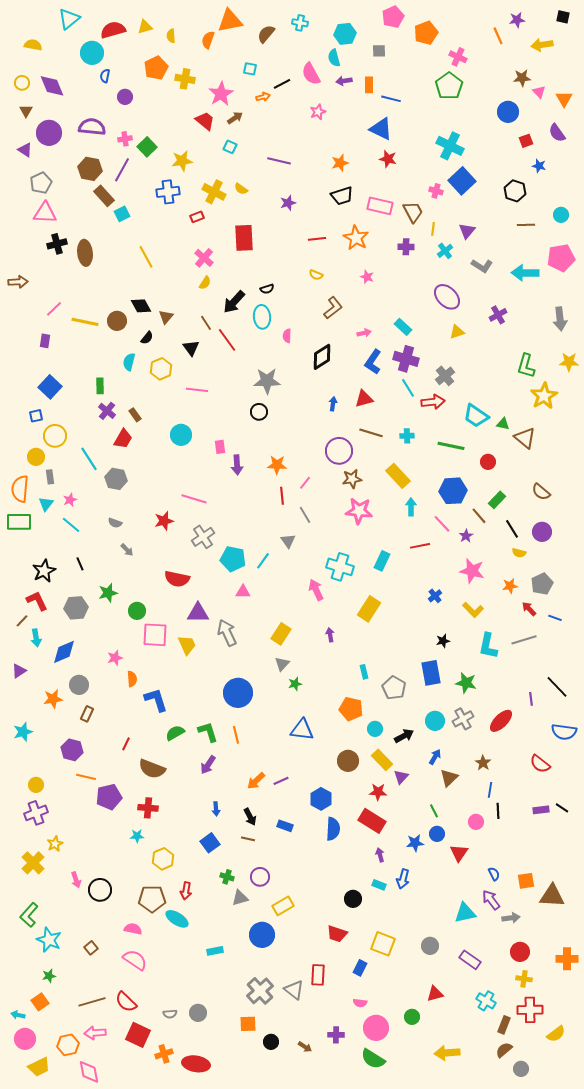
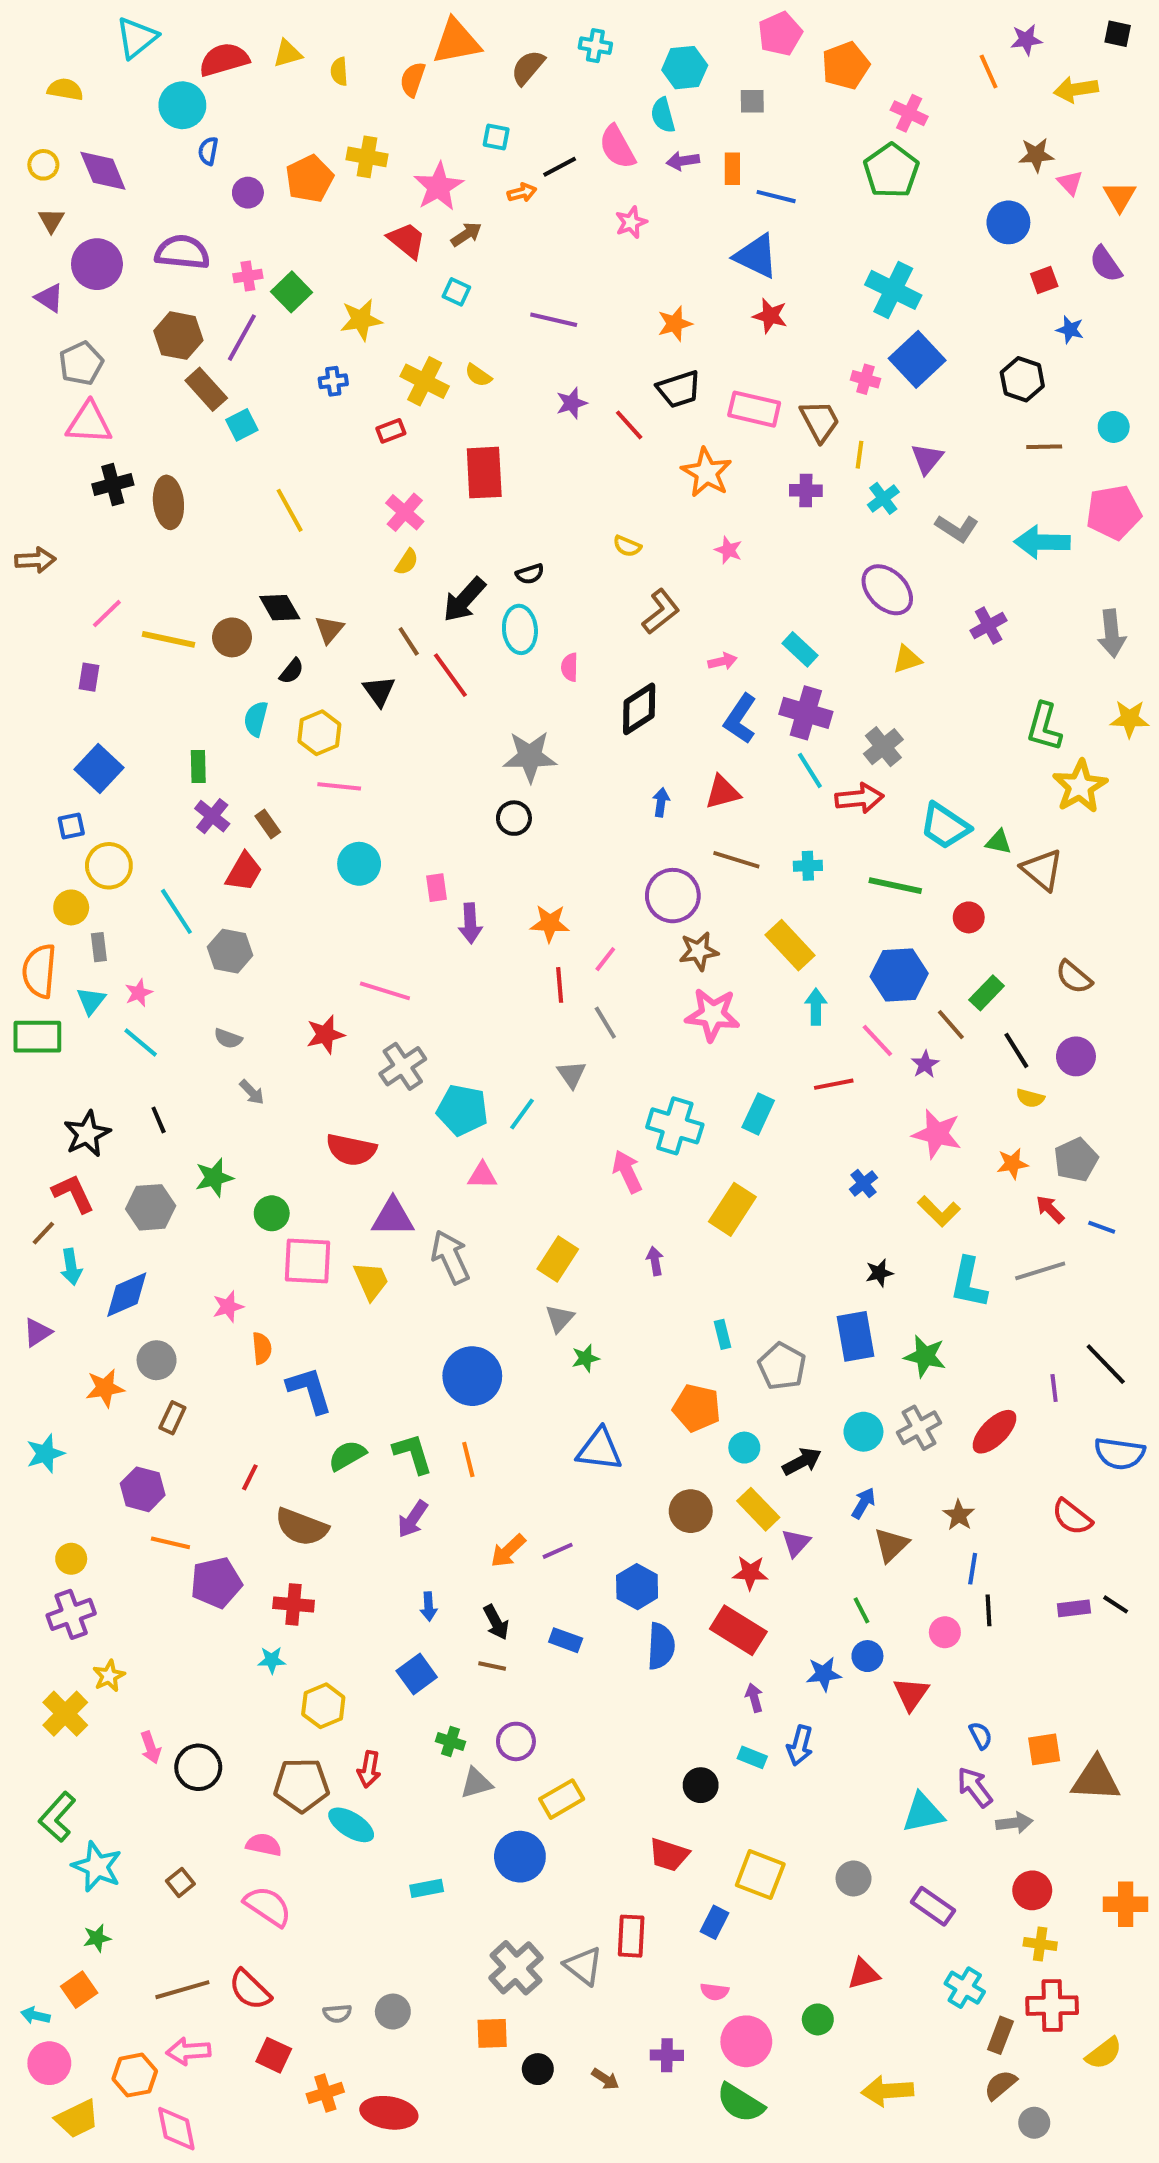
orange pentagon: (156, 68) -> (309, 179), moved
blue cross: (168, 192) -> (333, 381), size x0.6
red line: (317, 239) -> (629, 425), moved, turned 54
pink line: (197, 390) -> (339, 786), moved
red square: (138, 1035) -> (274, 2055), size x0.7

